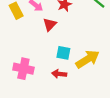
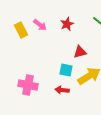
red triangle: (50, 24) -> (80, 52), moved, turned 32

